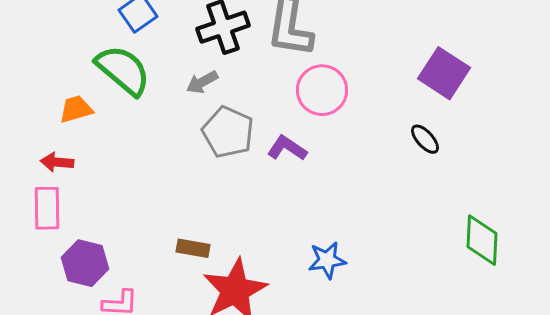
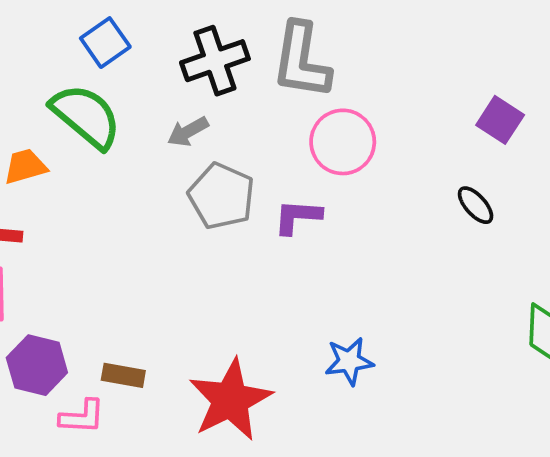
purple square: (444, 73) -> (500, 120), size x0.7
purple L-shape: (287, 148) -> (298, 217), turned -30
brown rectangle: (193, 248) -> (123, 375), moved

